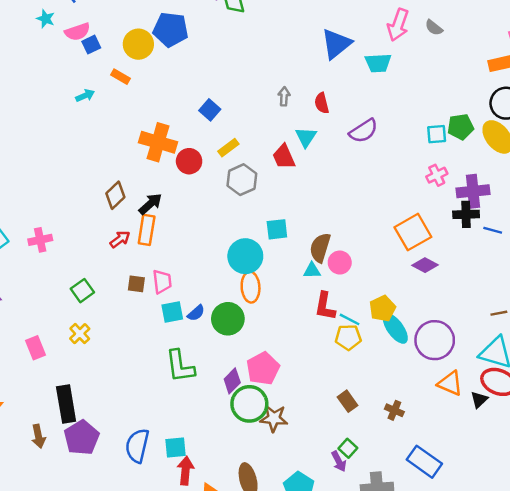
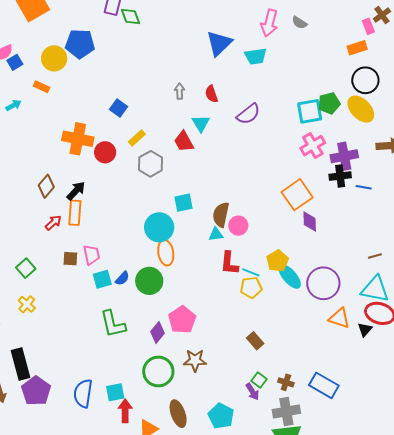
cyan square: (437, 134) -> (310, 111), size x1.5
pink cross: (437, 175) -> (313, 146), size x1.4
purple diamond: (425, 265) -> (310, 221), turned 65
green circle: (249, 404) -> (158, 371), moved
brown cross: (394, 410) -> (286, 382), moved

